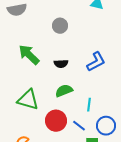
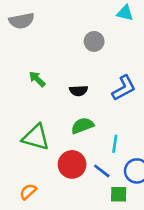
gray circle: (60, 26) -> (94, 41), moved
green arrow: (29, 55) -> (37, 79), size x0.6

